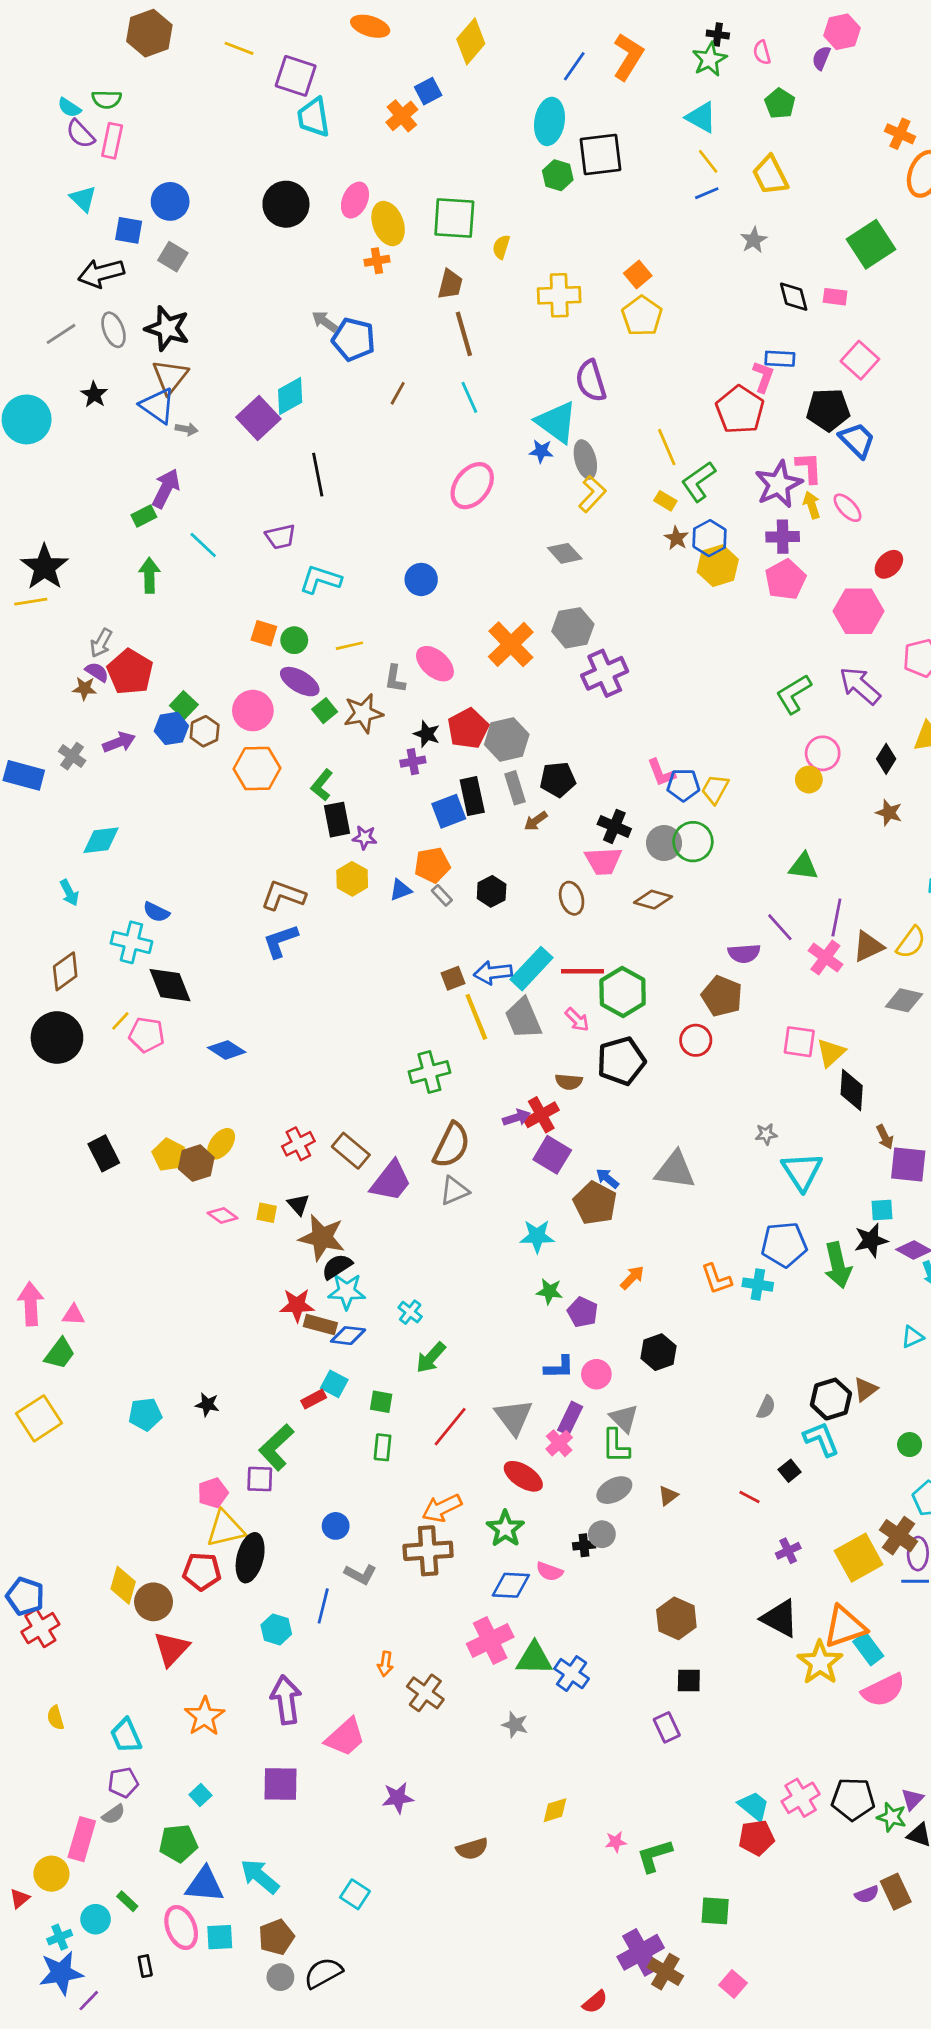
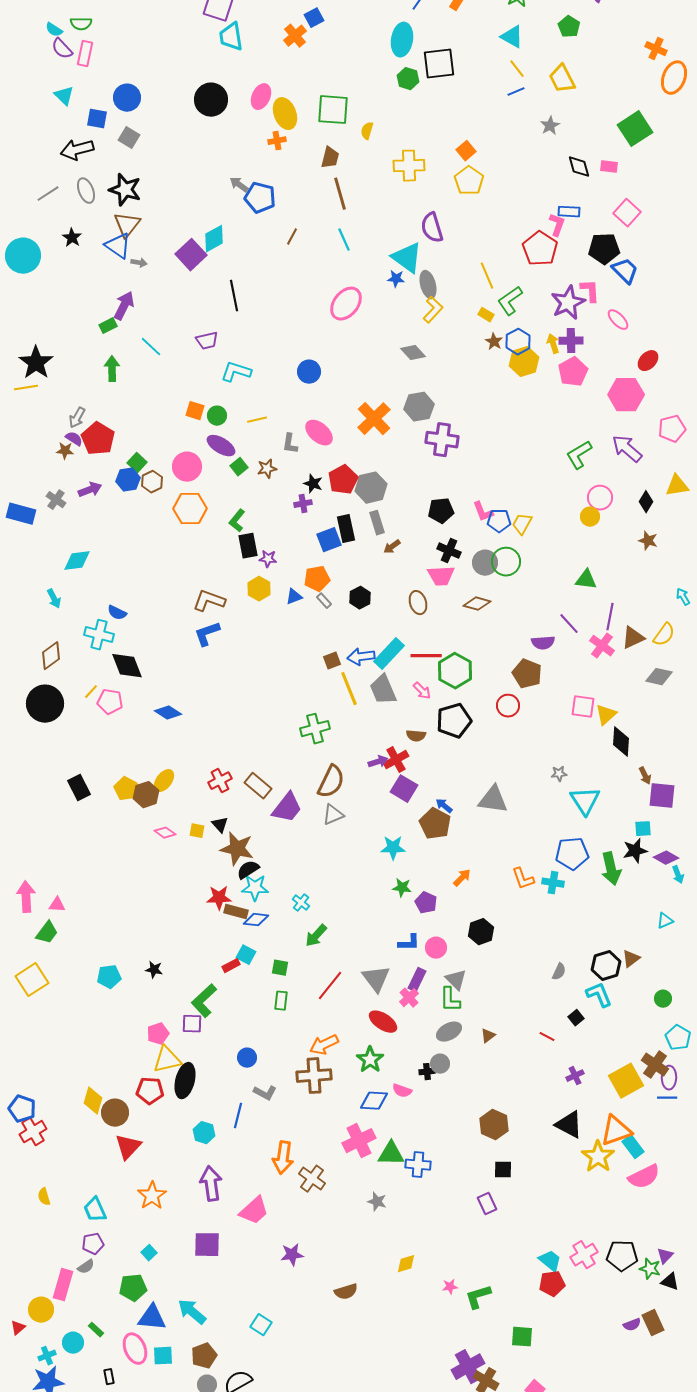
yellow arrow: (812, 505) -> (553, 344), moved
purple cross: (605, 673) -> (442, 440), turned 32
brown star: (363, 713) -> (267, 469), size x0.7
black pentagon: (558, 780) -> (441, 511), moved
orange arrow: (385, 1664) -> (283, 1158), size x1.8
blue cross: (572, 1674) -> (418, 1165), turned -30

